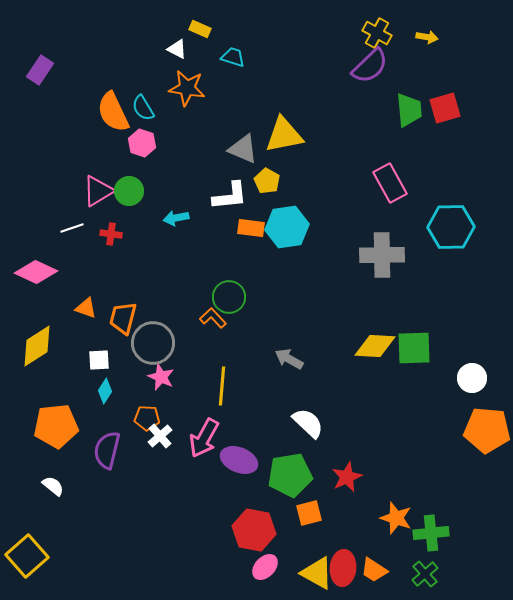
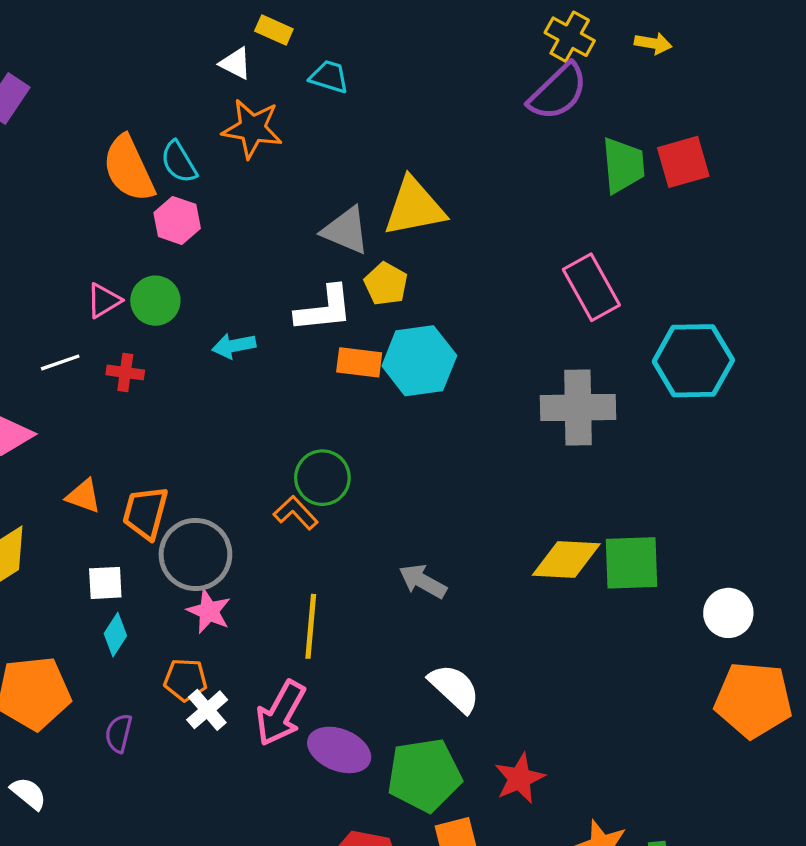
pink triangle: (98, 191) -> (104, 301), size x0.7
purple semicircle: (107, 450) -> (119, 733), size x0.6

